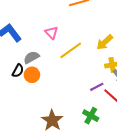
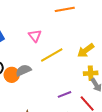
gray semicircle: (31, 57) -> (23, 70), moved
purple line: (97, 87) -> (65, 94), moved

